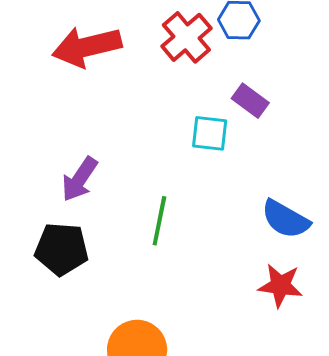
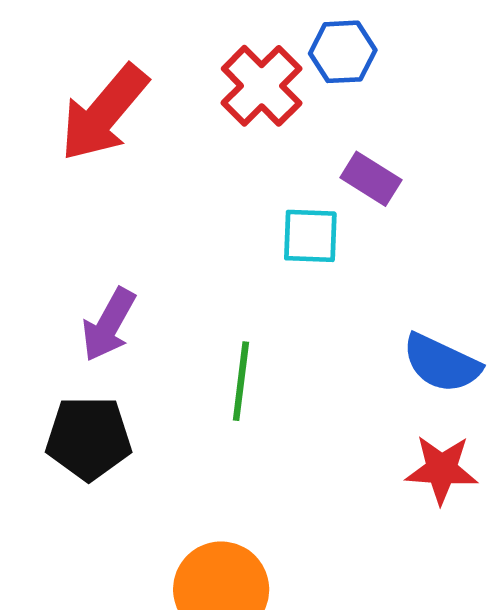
red arrow: (87, 47) -> (104, 113), turned -32

